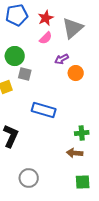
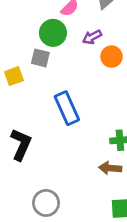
green circle: (15, 56) -> (53, 33), moved
blue rectangle: (44, 110) -> (67, 108), turned 50

